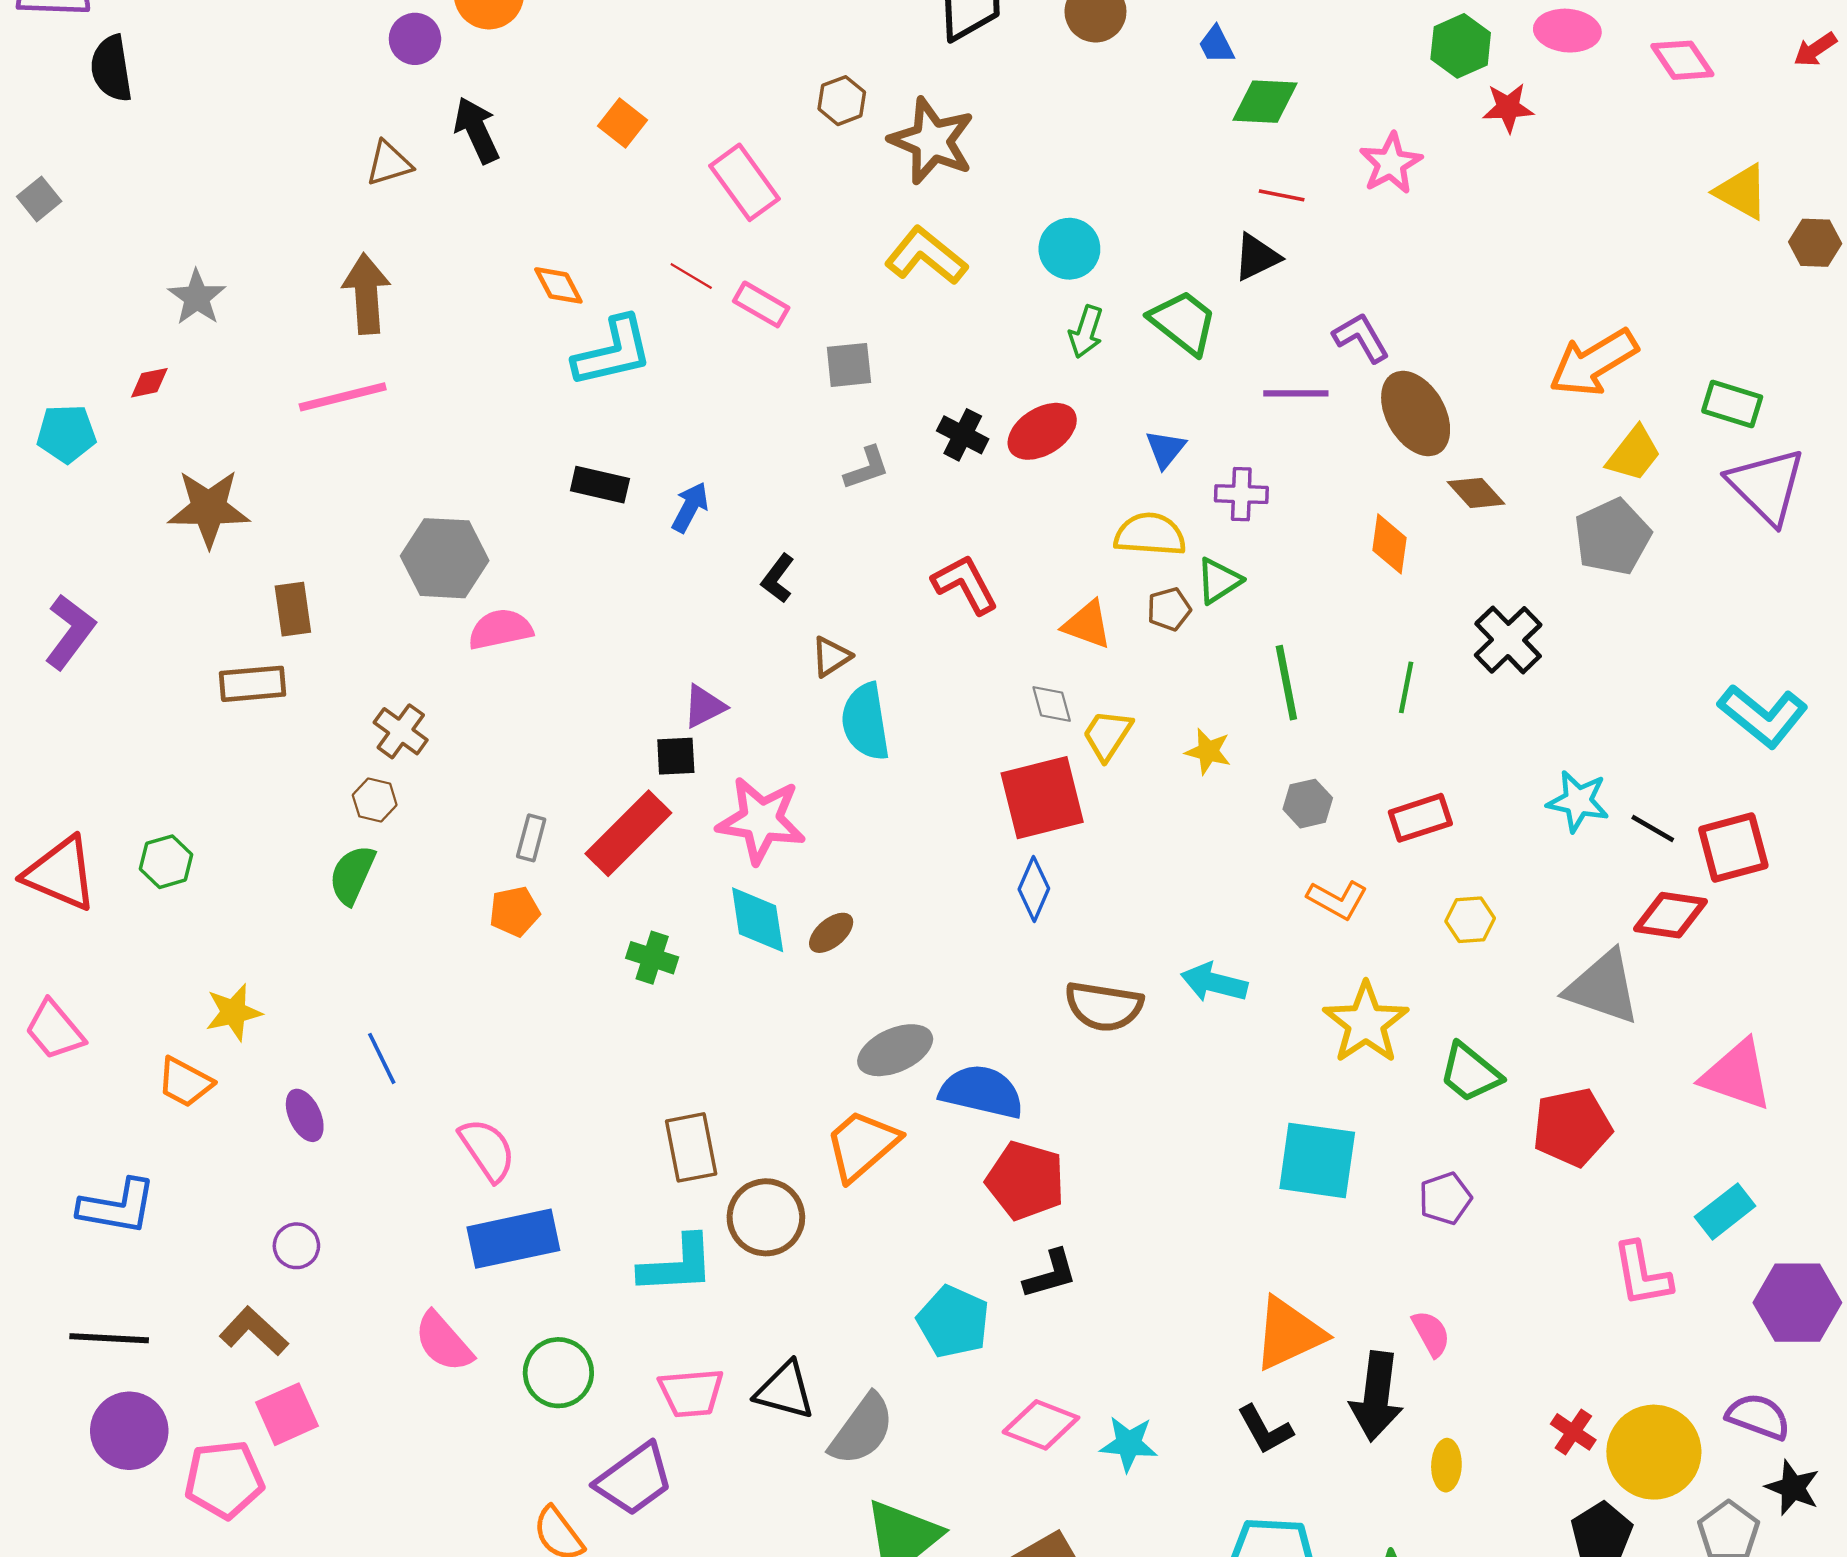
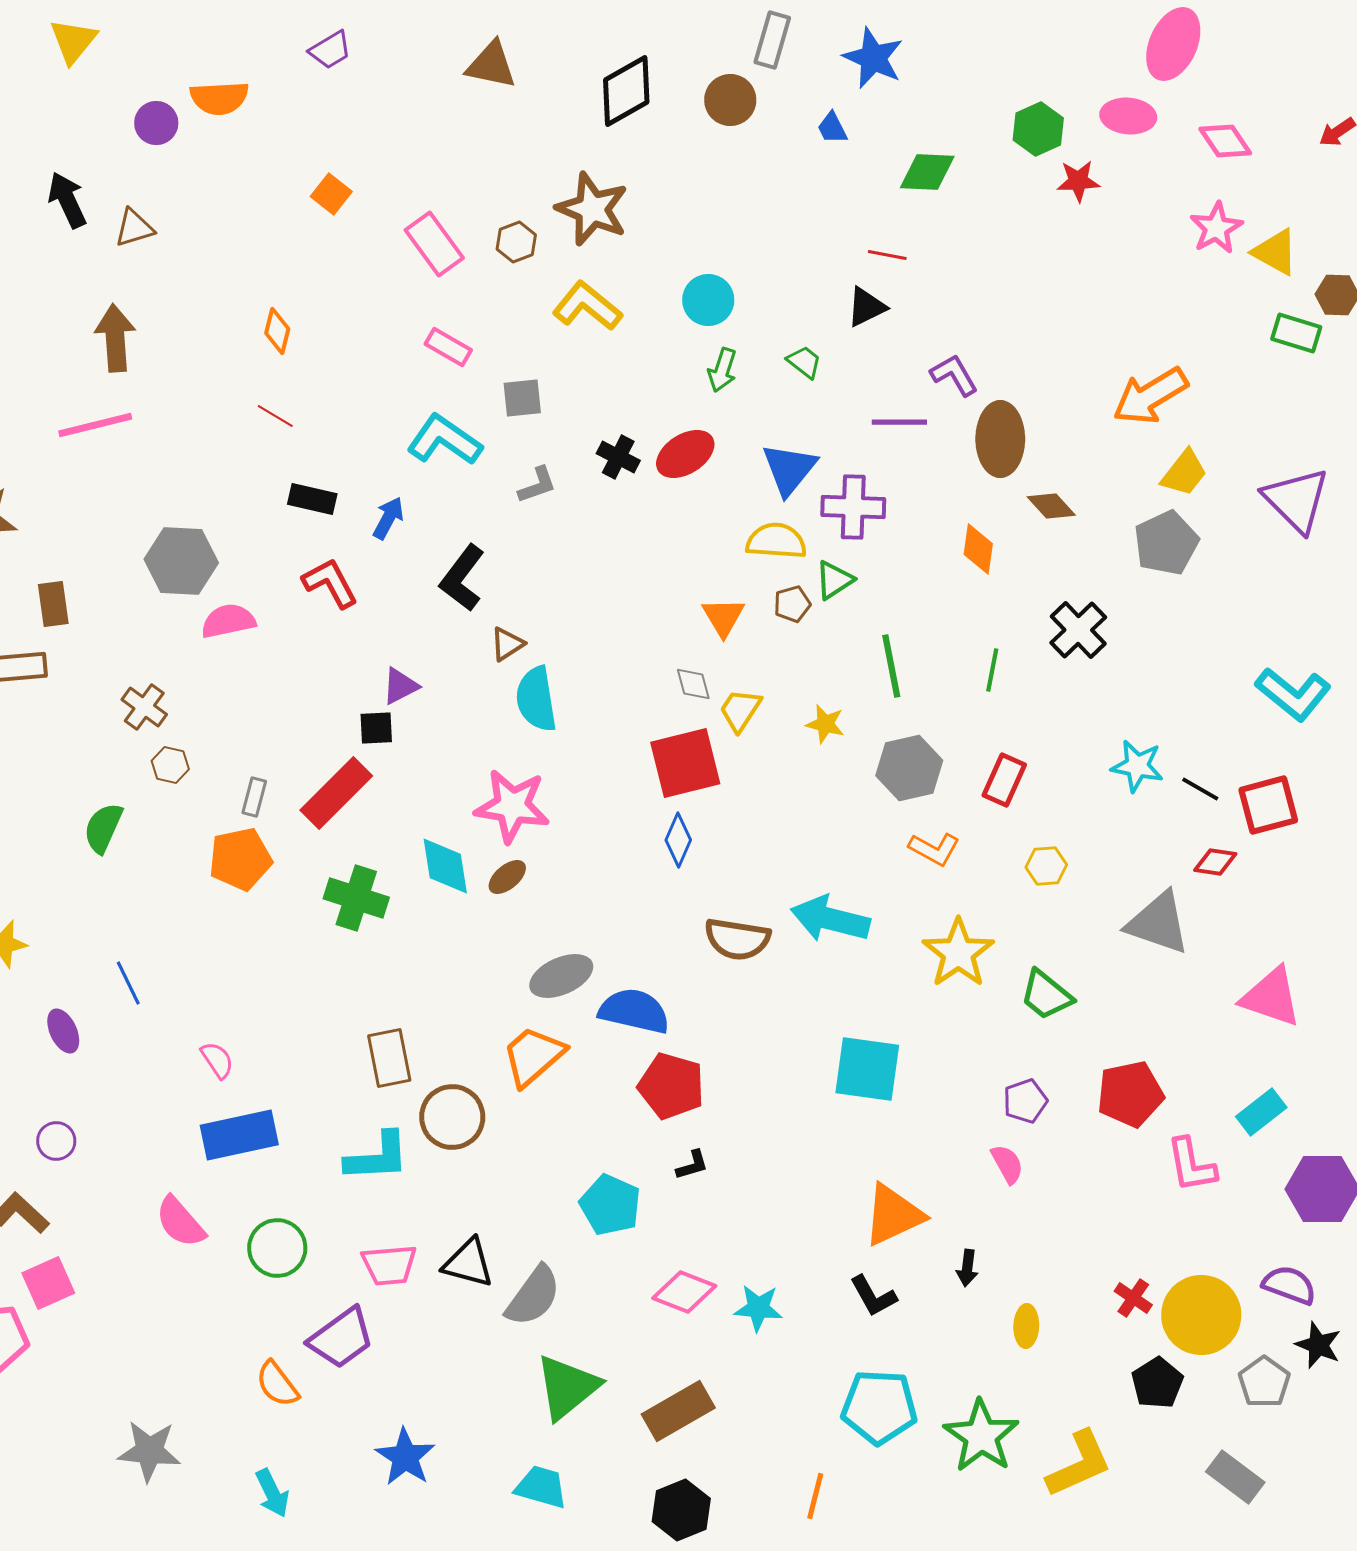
brown hexagon: (842, 101) -> (516, 242), moved
green diamond: (1265, 102) -> (927, 172), moved
black arrow: (477, 130) -> (67, 200), moved
pink star: (1391, 163) -> (1216, 228), moved
red line: (691, 276) -> (275, 416), moved
orange diamond: (558, 285) -> (277, 331), turned 42
green trapezoid: (1183, 322) -> (804, 362), size x0.6
cyan L-shape: (613, 352) -> (444, 440), moved, turned -132
green rectangle: (1732, 404) -> (1296, 333), moved
brown ellipse: (1416, 414) -> (1000, 439), turned 30
blue triangle: (1165, 449) -> (789, 469), size x1.6
purple cross: (1241, 494) -> (853, 507), size x1.4
black L-shape: (778, 578) -> (462, 578), size x1.6
red L-shape: (965, 584) -> (330, 583), moved
orange triangle: (1087, 625) -> (723, 617), turned 39
brown hexagon: (375, 800) -> (170, 765), moved
gray hexagon: (1308, 804) -> (909, 768), size x1.6
red rectangle: (1420, 818) -> (1004, 780), turned -48
pink star: (761, 820) -> (512, 806), moved
orange pentagon: (515, 911) -> (240, 859), size x1.5
red diamond: (1671, 915) -> (1215, 862), size x0.7
green cross: (652, 958) -> (356, 898), size x1.5
cyan arrow: (1214, 983) -> (830, 919), size x1.4
red pentagon: (1572, 1127) -> (1130, 1094), moved
pink semicircle: (487, 1150) -> (217, 1060), size x0.7
cyan square: (1317, 1160) -> (867, 1069), moved
black L-shape: (1050, 1274) -> (692, 1165), size x0.7
pink semicircle: (1431, 1334) -> (1007, 1164), moved
black arrow: (1376, 1396) -> (967, 1268), size x0.5

